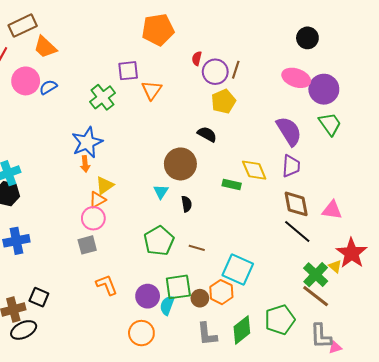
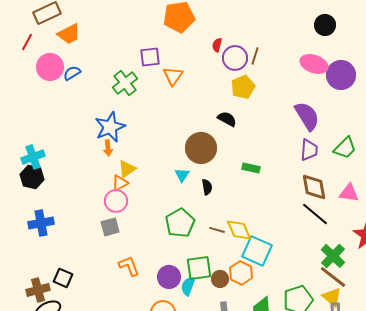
orange trapezoid: (45, 47) -> (69, 34), turned -70
green trapezoid: (330, 124) -> (345, 148), moved, turned 80
yellow diamond: (254, 170) -> (239, 230), moved
yellow triangle: (335, 266) -> (332, 297), moved, size x1.5

